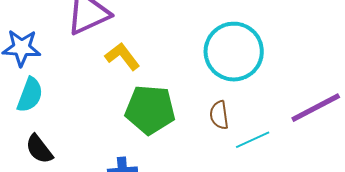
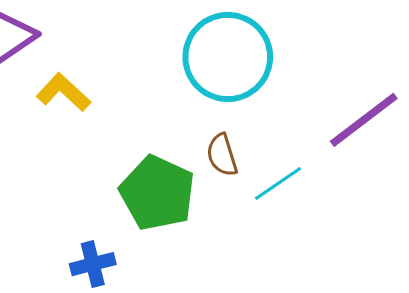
green pentagon: (150, 110) -> (157, 193), moved, turned 30

